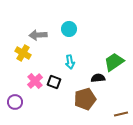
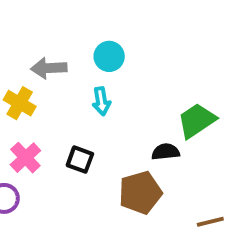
cyan arrow: (70, 62) -> (101, 101), moved
pink cross: (35, 81) -> (25, 158), moved

